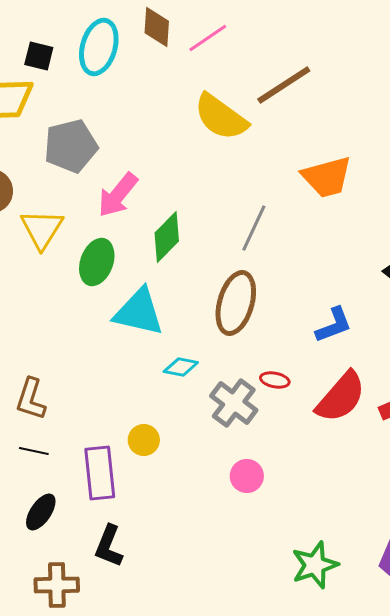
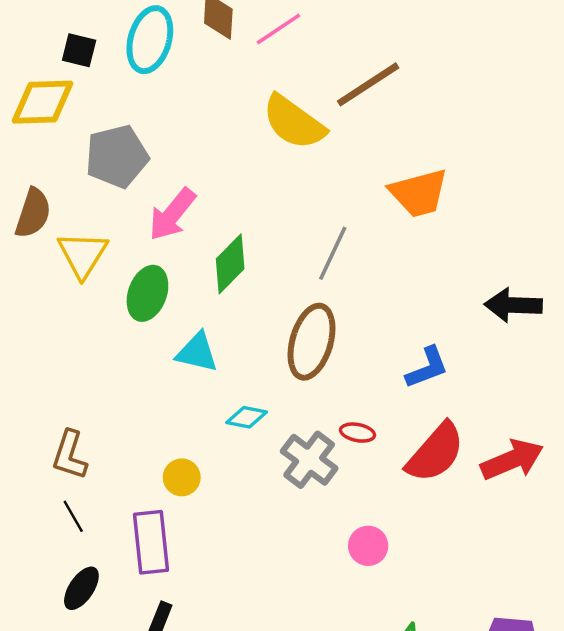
cyan triangle: (139, 312) -> (197, 352), size x0.7
yellow circle: (144, 440) -> (182, 477), moved
black line: (34, 451) -> (73, 516), turned 48
pink circle: (247, 476) -> (368, 546), moved

